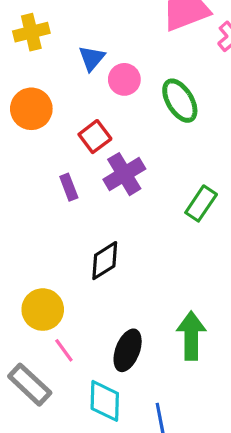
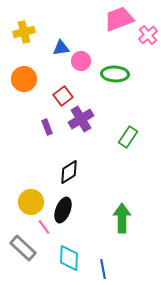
blue triangle: (92, 58) -> (61, 48), turned 42
green ellipse: (180, 101) -> (115, 74), turned -56
black ellipse: (128, 350) -> (63, 210), moved

